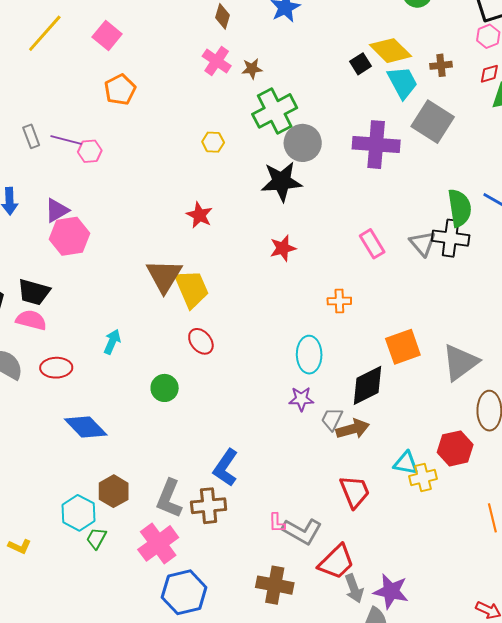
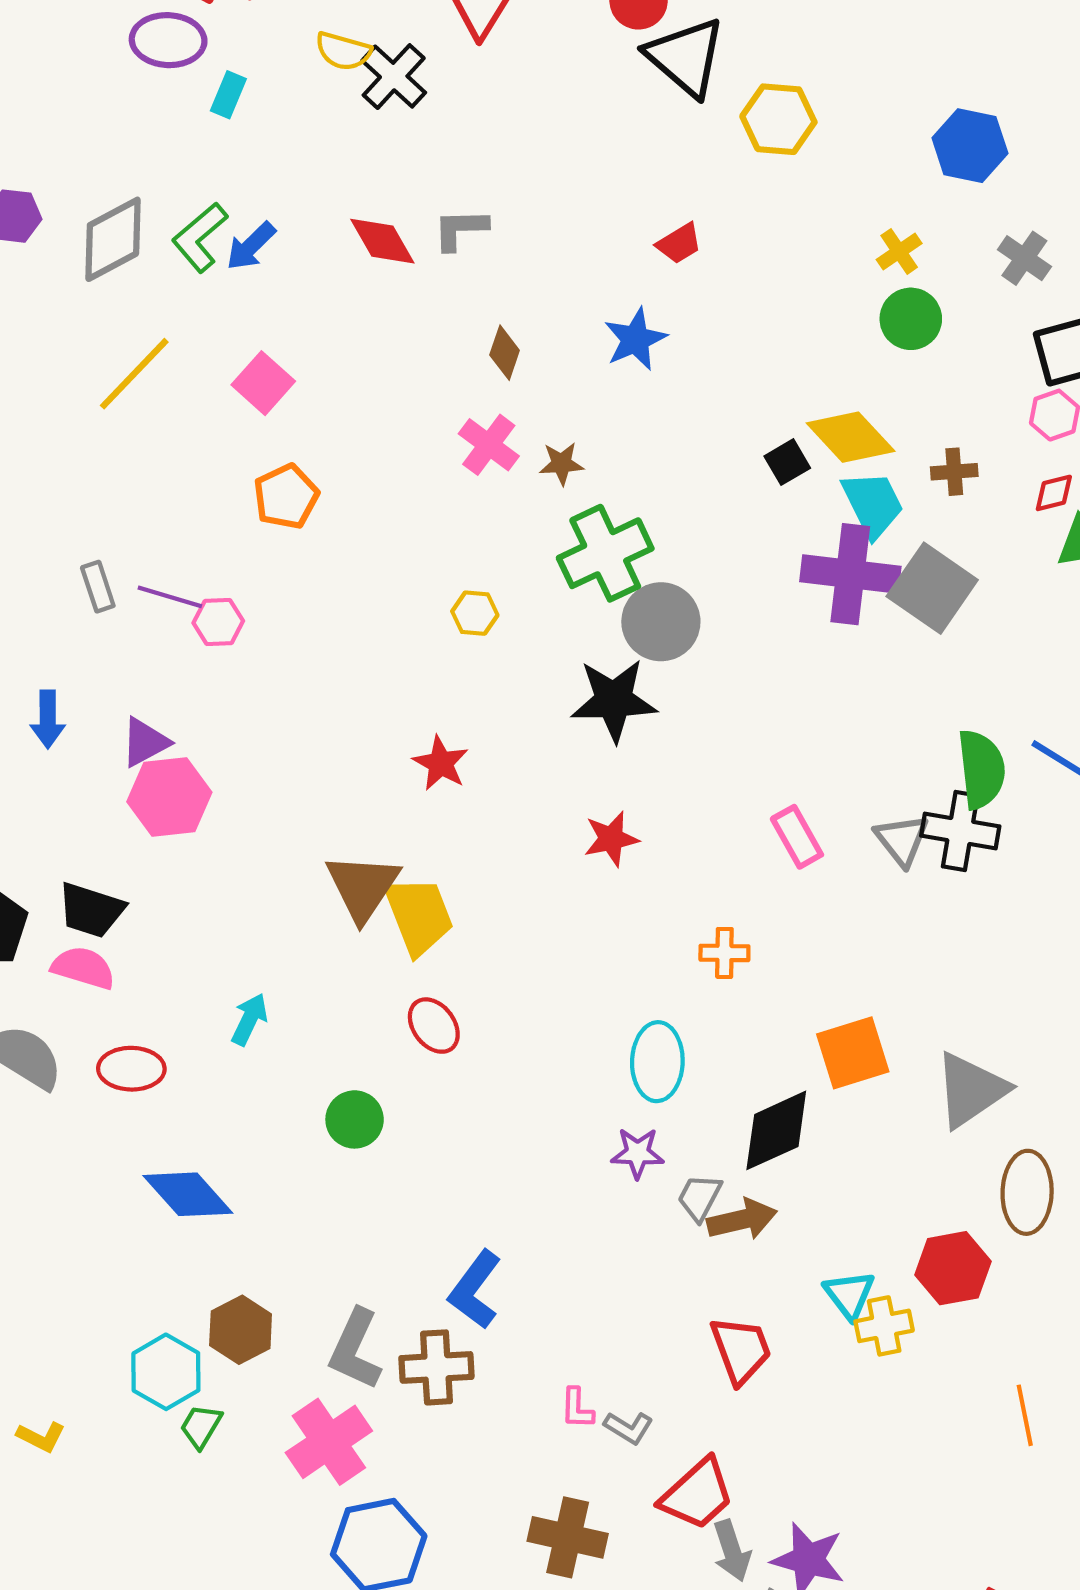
purple cross: (376, 145) -> (850, 574), moved
cyan triangle: (406, 463) -> (849, 1295), turned 40
gray L-shape: (302, 531) -> (629, 1428), size x0.6

